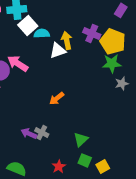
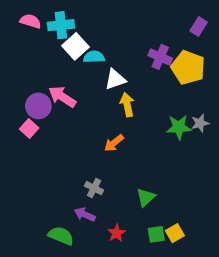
yellow arrow: (67, 40) -> (127, 105), moved
green star: (112, 63) -> (179, 127), moved
purple arrow: (29, 133) -> (85, 215), moved
green square: (85, 160) -> (156, 234), moved, turned -32

